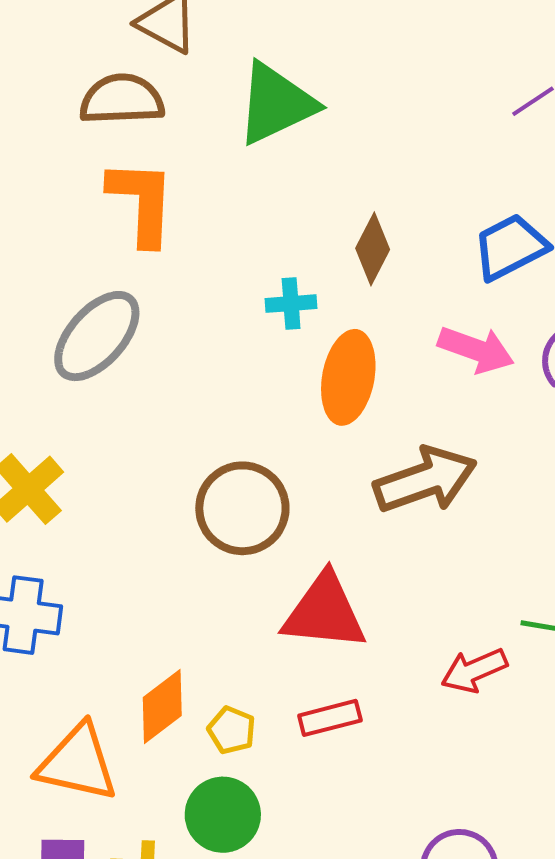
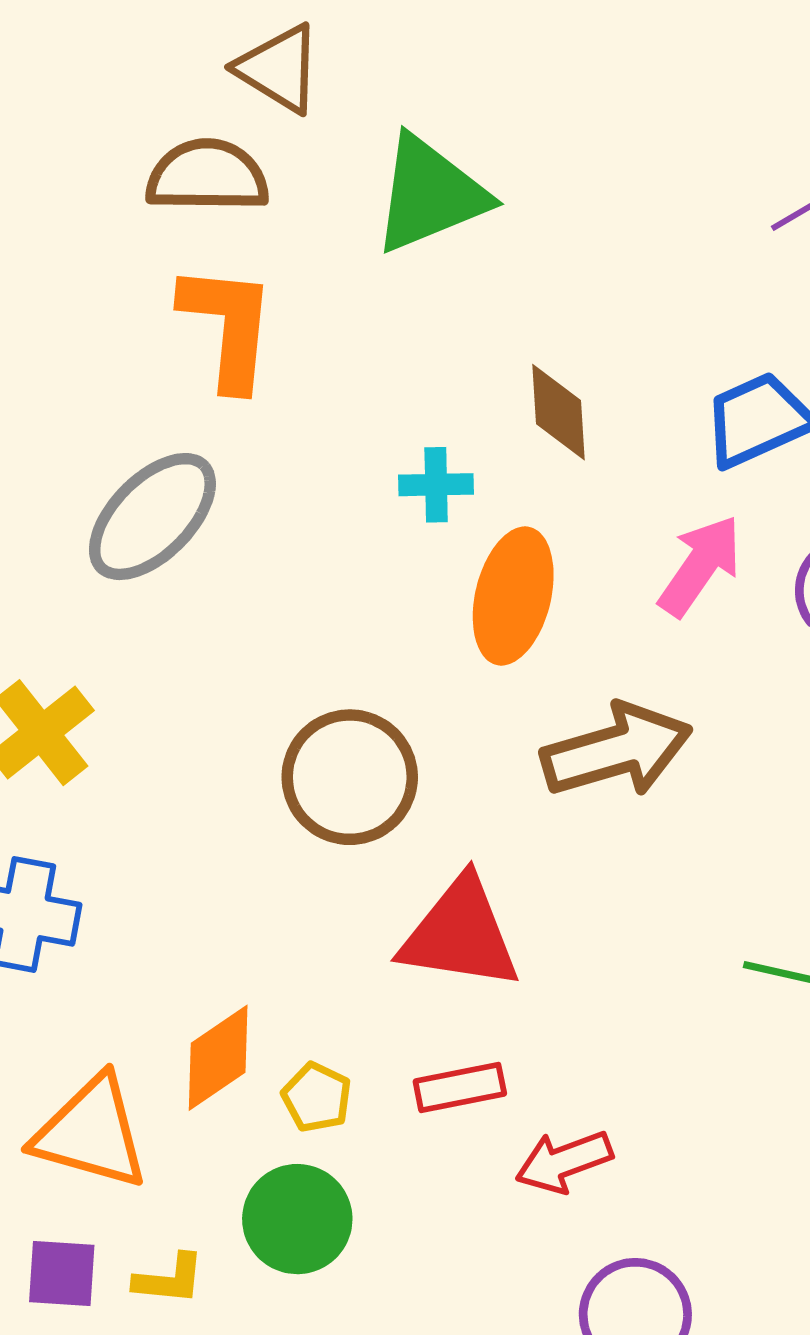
brown diamond: (373, 249) -> (558, 412), turned -34
pink arrow: (476, 350) -> (700, 566), turned -78
red arrow: (474, 670) -> (564, 1161), moved

